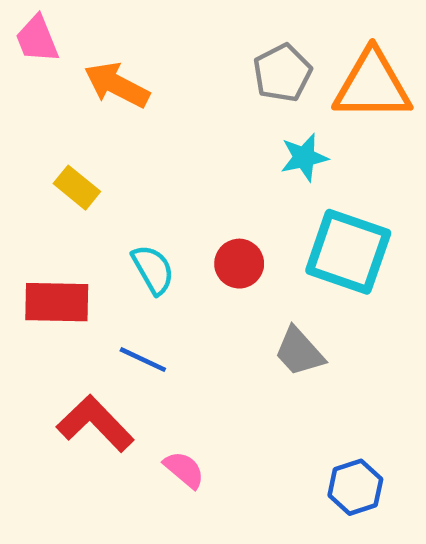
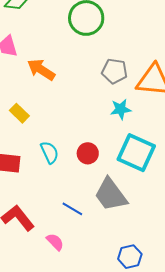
gray pentagon: (282, 73) -> (115, 71), turned 30
gray trapezoid: (299, 352) -> (111, 195), size x1.5
blue line: (143, 360) -> (72, 209), moved

